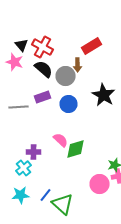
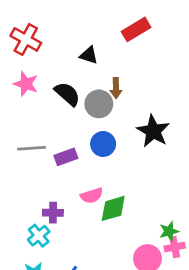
black triangle: (22, 45) -> (89, 55), moved, turned -32
red rectangle: (92, 46) -> (136, 29), moved
red cross: (42, 47) -> (26, 39), moved
purple rectangle: (42, 97) -> (66, 157), moved
pink semicircle: (60, 140) -> (92, 196), turned 119

